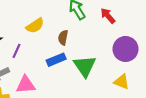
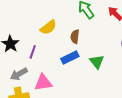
green triangle: (85, 66) -> (97, 62), size x0.7

